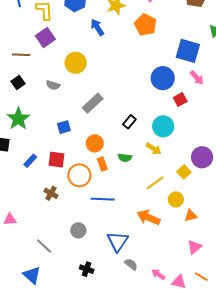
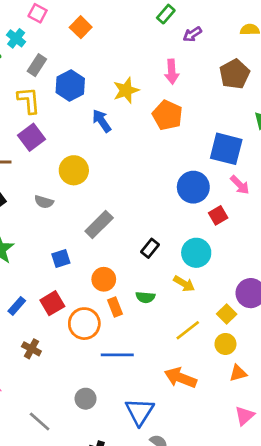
red square: (56, 160) -> (52, 303), turned -36
brown cross: (51, 193) -> (31, 349), moved
yellow circle: (176, 199) -> (225, 344), moved

